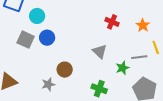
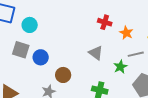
orange star: (143, 25) -> (126, 33), moved
blue circle: (47, 38) -> (41, 57), moved

